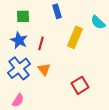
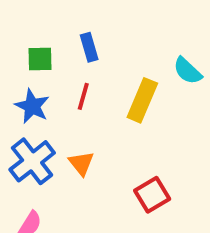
blue rectangle: (57, 11) -> (89, 47), moved
red line: (41, 43) -> (83, 96), moved

